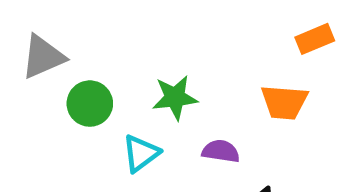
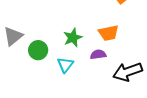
orange trapezoid: (284, 102) -> (108, 33), moved

